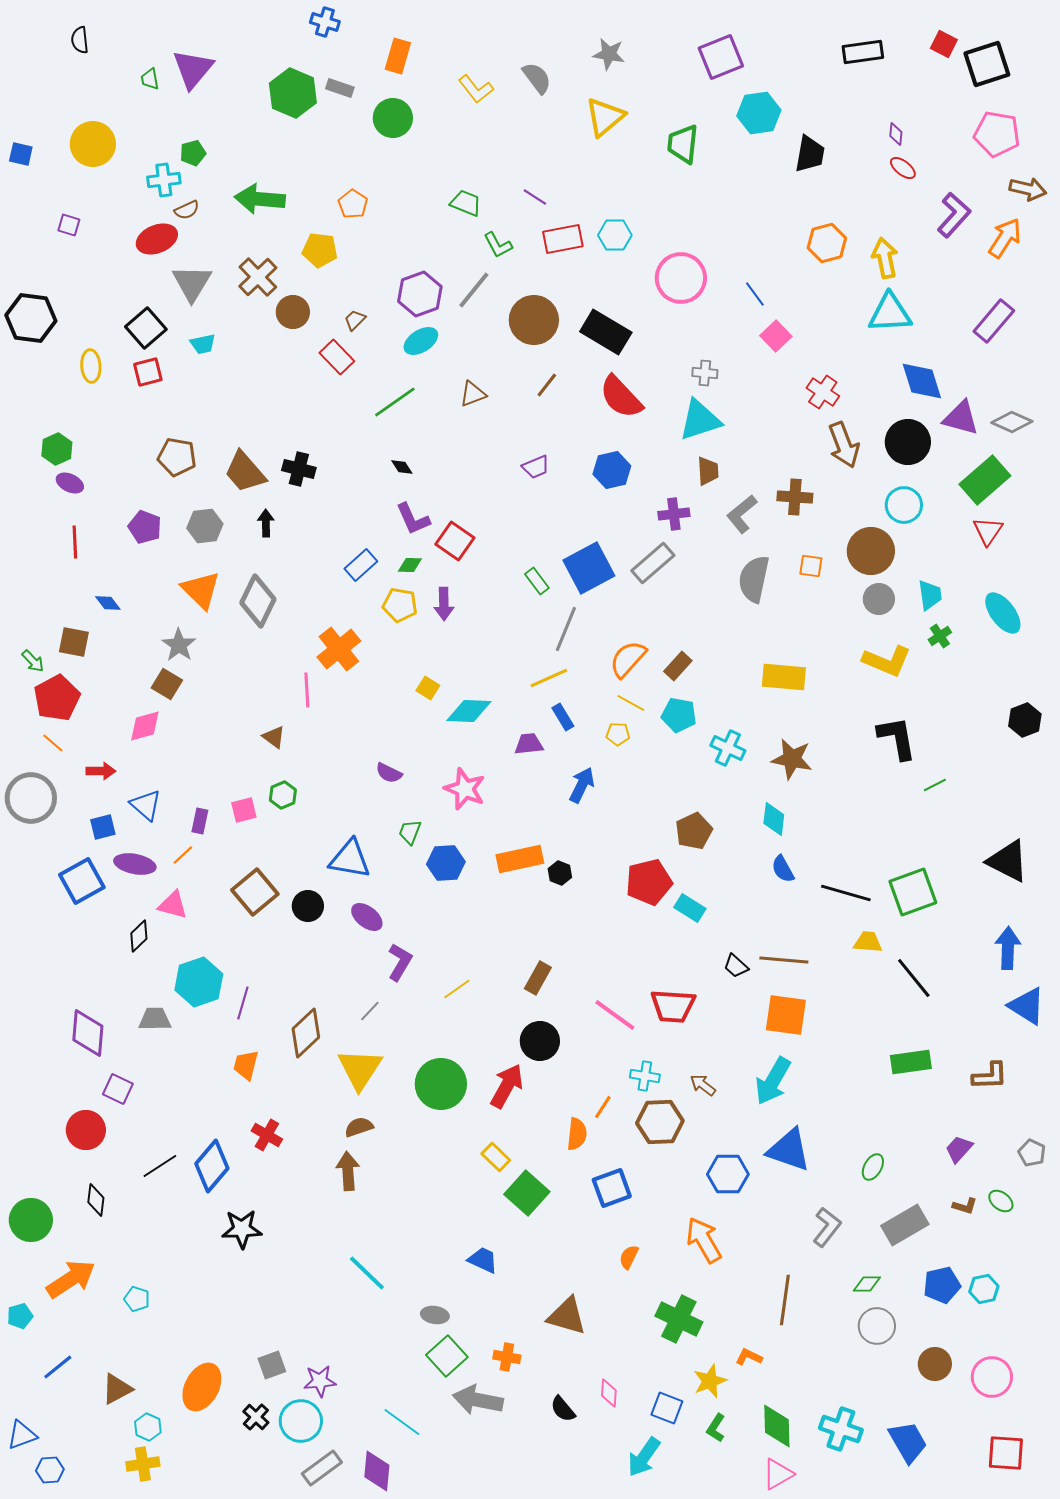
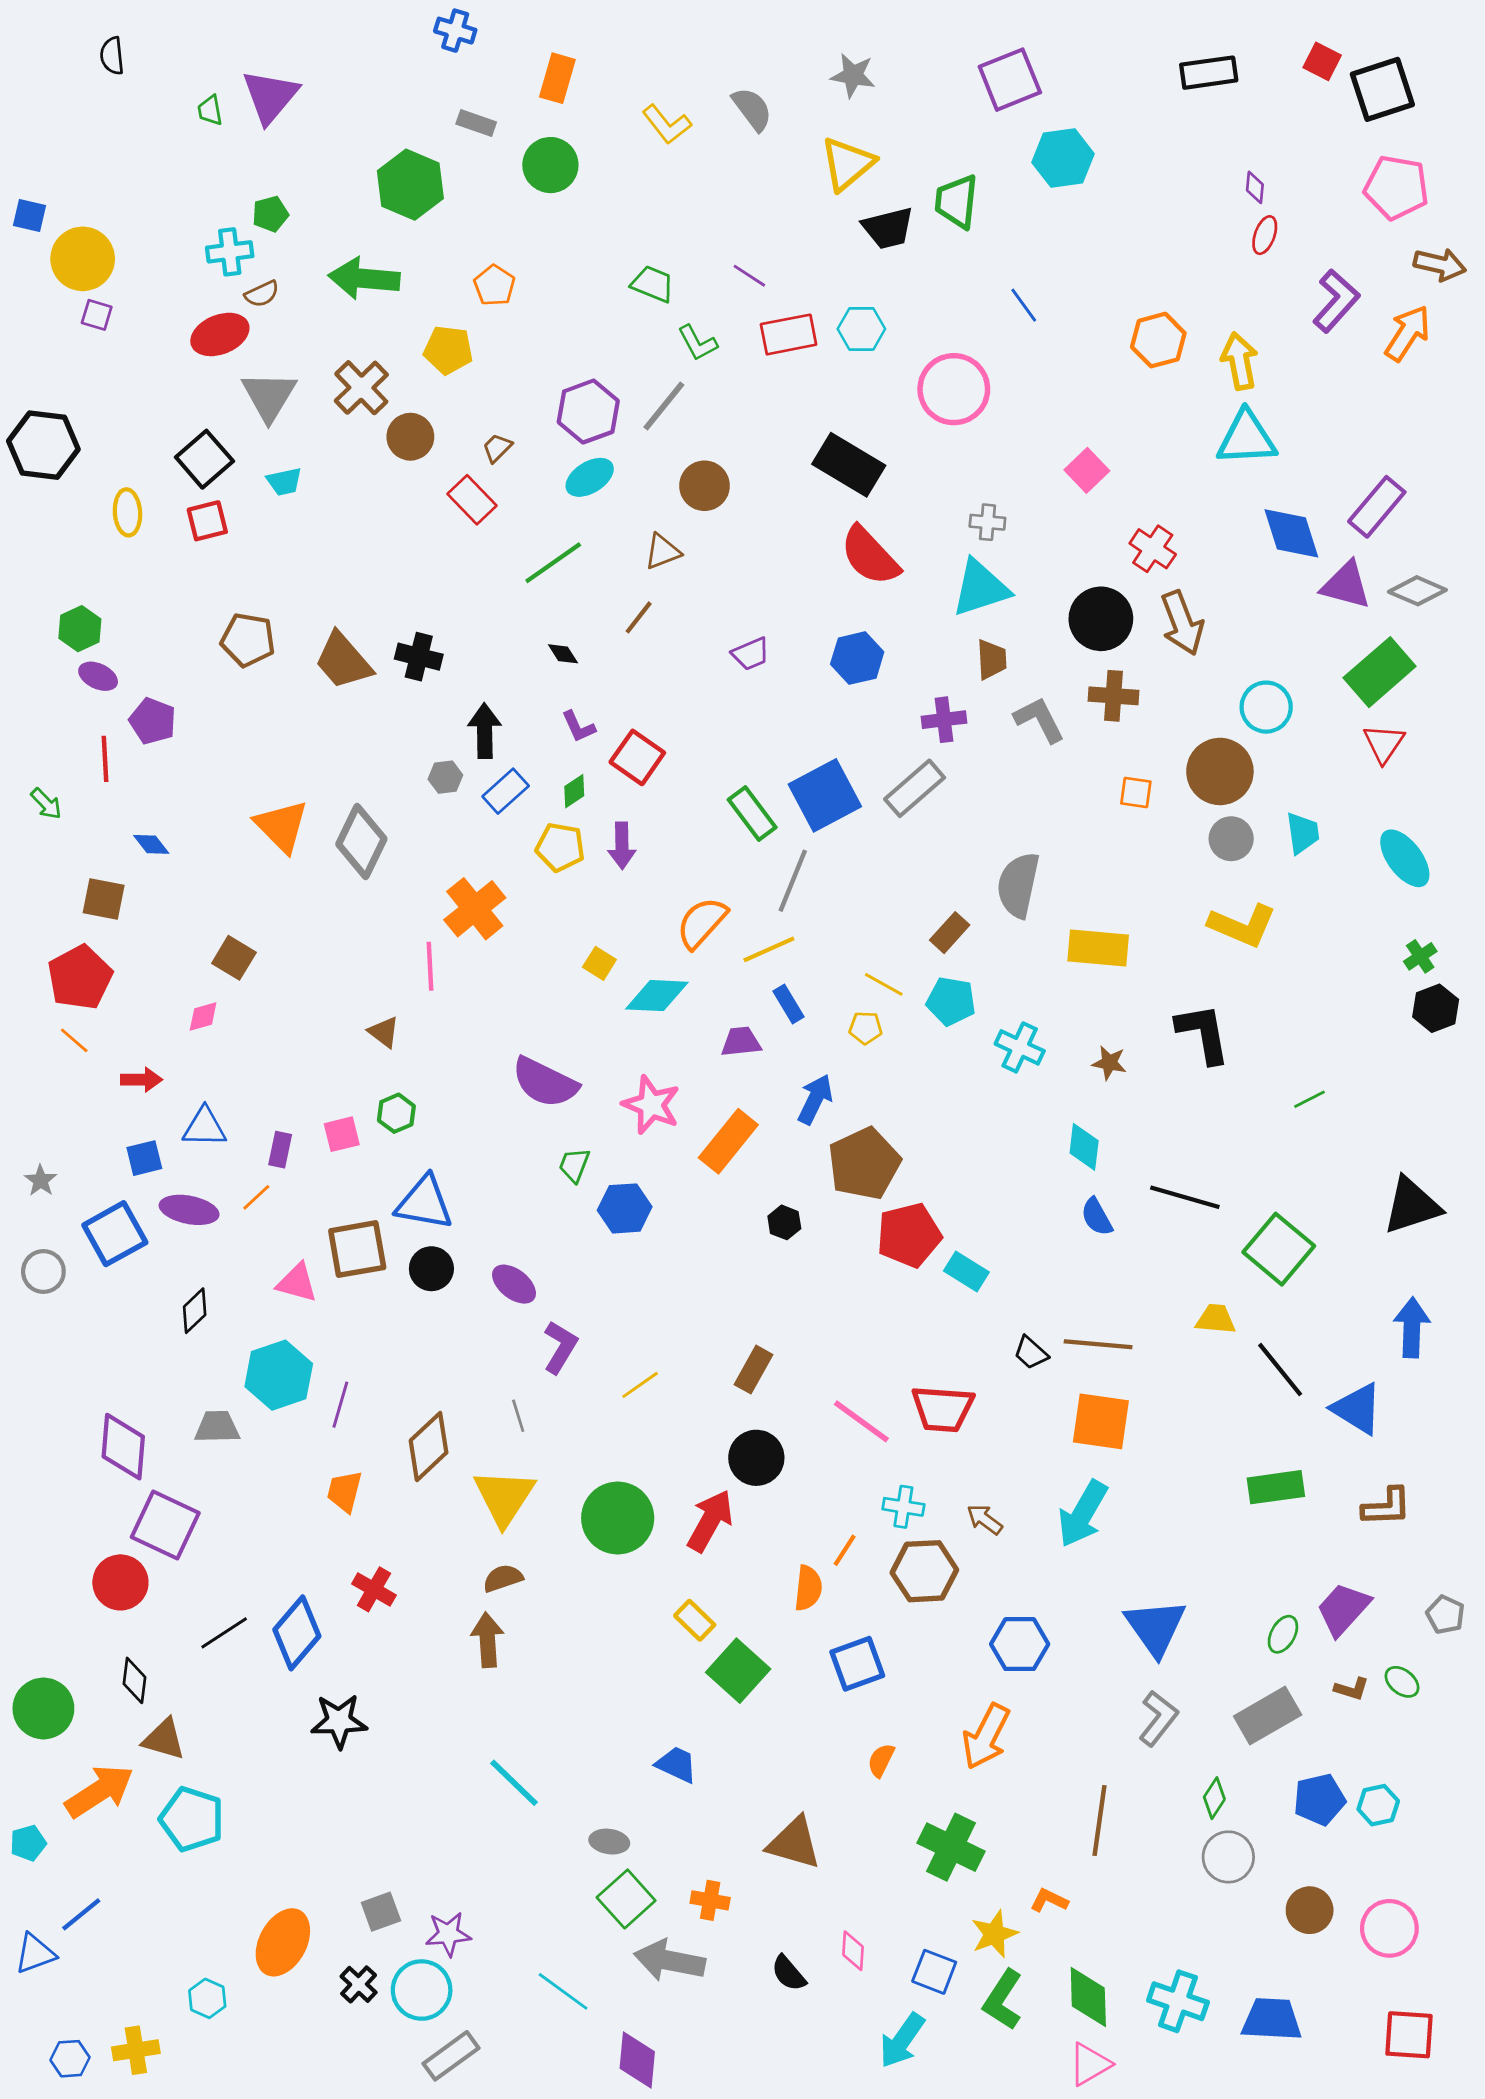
green hexagon: (293, 93) -> (410, 185), moved
yellow circle: (93, 144) -> (83, 259), moved
black trapezoid: (810, 154) -> (888, 228), moved, turned 66
red ellipse: (903, 168) -> (1265, 235), turned 72
blue line: (755, 294) -> (1024, 305), moved
brown circle: (534, 320) -> (705, 486), moved, size x0.7
purple rectangle: (994, 321) -> (1377, 507), moved
brown line: (547, 385) -> (639, 617), moved
black circle: (908, 442) -> (1101, 619), moved
gray L-shape: (742, 514) -> (1039, 720), turned 102
purple L-shape: (413, 519) -> (578, 727), size x0.7
black arrow: (266, 523) -> (485, 731), moved, size x1.4
gray hexagon: (205, 526) -> (445, 777), moved, size x0.7
purple pentagon: (145, 527) -> (153, 721), moved
green diamond: (410, 565) -> (574, 791), turned -35
gray semicircle: (754, 579) -> (1018, 885), moved
green rectangle: (537, 581) -> (752, 813), size x1.4
green cross: (940, 636) -> (1420, 956), moved
gray star: (179, 645) -> (41, 1180), moved, size x0.7
orange semicircle: (628, 659) -> (702, 923), moved
green arrow: (33, 661) -> (46, 804), moved
pink diamond: (145, 726) -> (203, 1017), size x0.7
black L-shape: (897, 738) -> (1203, 1033), moved
brown star: (792, 759) -> (1109, 1063), size x0.6
purple semicircle: (389, 773) -> (545, 1082), size x1.8
gray circle: (31, 798) -> (43, 1271), moved, size x0.6
blue triangle: (146, 805) -> (204, 1127), turned -40
brown pentagon: (694, 831) -> (864, 1164), moved, size x1.4
blue triangle: (350, 859) -> (424, 1203), moved
orange rectangle: (520, 859) -> (728, 1141), moved, turned -39
black triangle: (1008, 861) -> (1412, 1206), turned -45
brown square: (255, 892) -> (357, 1249), turned 30
green square: (913, 892) -> (1279, 1249), turned -30
black line: (846, 893) -> (1185, 1197), moved
pink triangle: (173, 905) -> (297, 1283), moved
blue triangle: (1027, 1006) -> (1357, 1409), moved
gray line: (370, 1011) -> (518, 1416), turned -60
purple square: (118, 1089) -> (165, 1525), size x1.6
purple trapezoid: (959, 1149) -> (1343, 1609), size x1.4
blue triangle: (789, 1150) -> (1155, 1627), moved, turned 36
green ellipse: (873, 1167) -> (1283, 1634), moved
orange arrow: (704, 1240) -> (986, 1736), turned -123
green diamond: (867, 1284) -> (1214, 1798), turned -56
cyan pentagon: (137, 1299) -> (192, 1819), size x1.8
brown triangle: (117, 1389) -> (164, 1739), moved, turned 44
green L-shape: (716, 1428) -> (1003, 2000), size x1.5
blue triangle: (22, 1435) -> (35, 1954), moved
blue trapezoid: (908, 1442) -> (1272, 2019), turned -57
yellow cross: (143, 1464) -> (136, 2050), moved
purple diamond: (377, 1471) -> (637, 2060), moved

